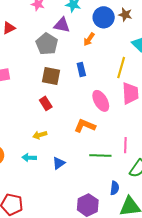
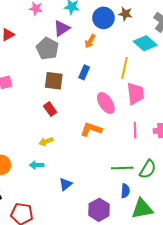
purple triangle: (62, 25) -> (62, 28), turned -42
blue rectangle: (81, 70) -> (84, 72), turned 40
pink line: (125, 145) -> (135, 130), moved
green line: (100, 155) -> (122, 168), moved
blue triangle: (59, 163) -> (66, 184), moved

